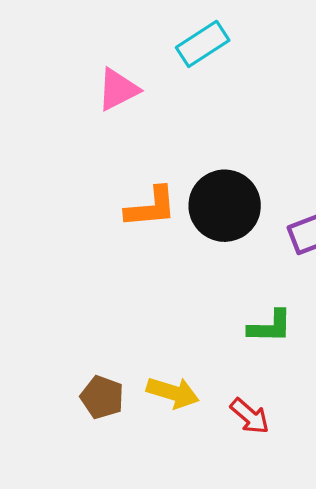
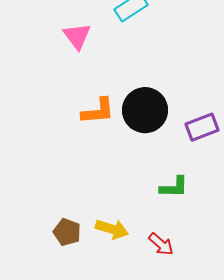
pink triangle: (118, 89) -> (77, 36), turned -40

